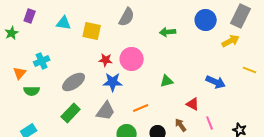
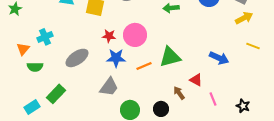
yellow arrow: (231, 41) -> (244, 18), moved
green triangle: (167, 81) -> (170, 57), size x1.6
orange line: (141, 108) -> (144, 66), moved
green rectangle: (71, 113) -> (56, 94), moved
brown arrow: (181, 125) -> (179, 93), moved

